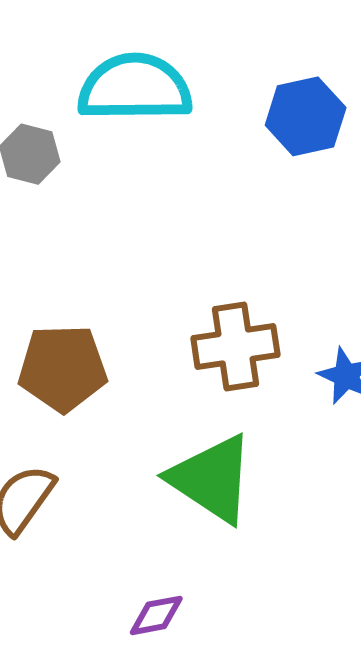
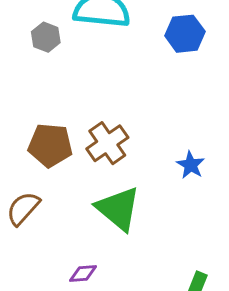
brown cross: (235, 346) -> (107, 143), moved, turned -33

